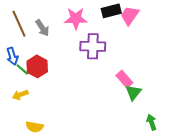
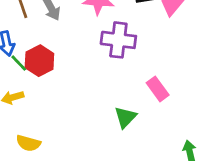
green triangle: (133, 92) -> (125, 117), moved

